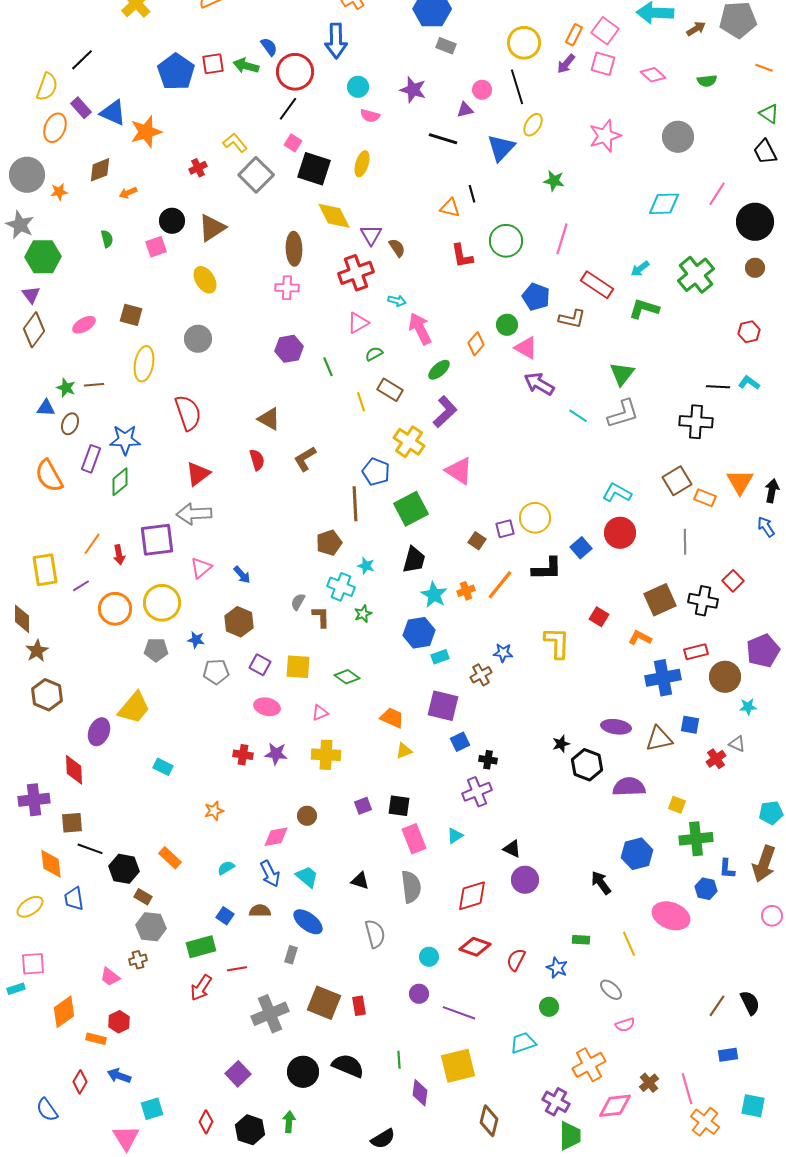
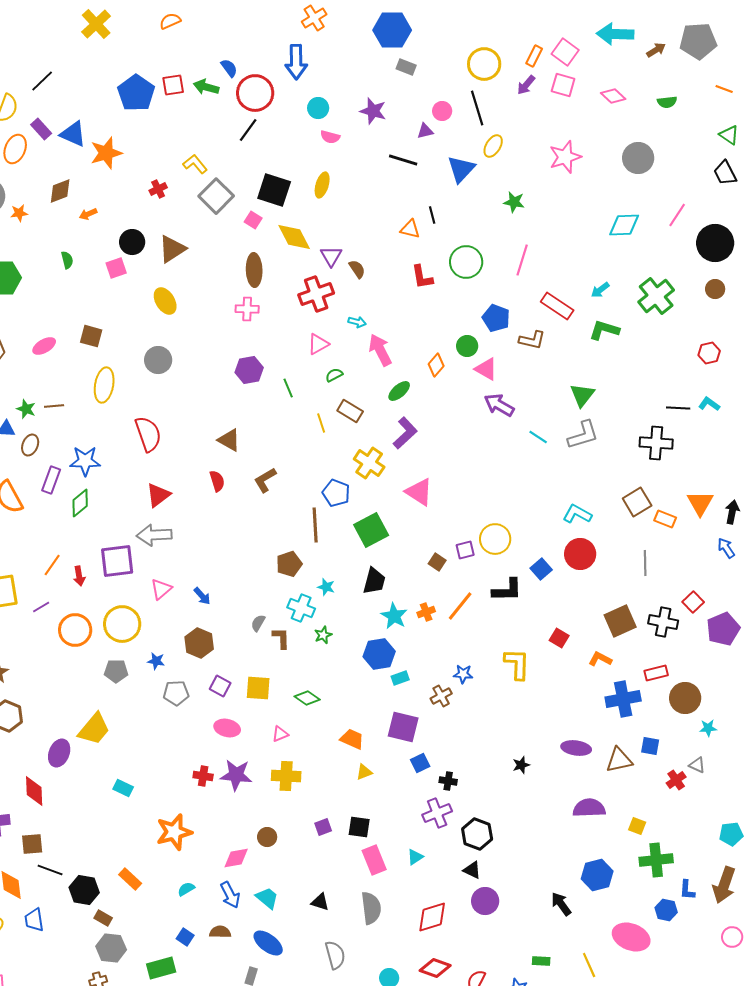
pink square: (293, 143) -> (253, 220), moved
purple pentagon: (763, 651) -> (723, 629), moved
purple star: (276, 754) -> (236, 775), size x1.4
black hexagon: (587, 765) -> (477, 834), moved
orange star: (214, 811) -> (174, 832), size x1.8

